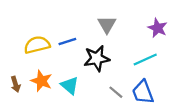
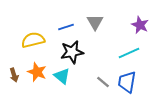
blue line: (67, 41) -> (66, 27), moved
black star: (97, 58) -> (72, 52), moved
blue trapezoid: (143, 92) -> (127, 82), turned 30

